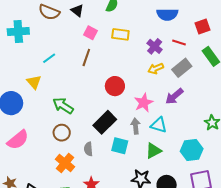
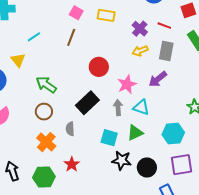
gray rectangle: (182, 68) -> (166, 51), turned -42
cyan square: (120, 146) -> (109, 138), moved

